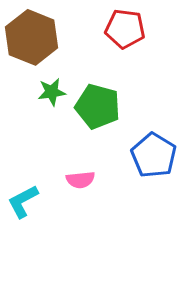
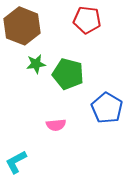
cyan L-shape: (23, 201) -> (16, 162), moved

